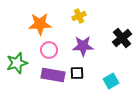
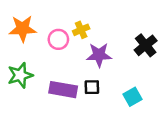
yellow cross: (79, 16) -> (81, 30), moved
orange star: (40, 24) -> (23, 29), moved
pink circle: (49, 50) -> (58, 39), moved

